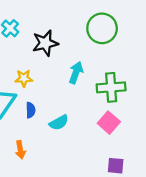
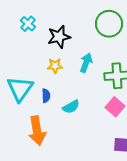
yellow star: (24, 78) -> (55, 66), moved
orange arrow: (20, 150) -> (37, 131), size x1.8

